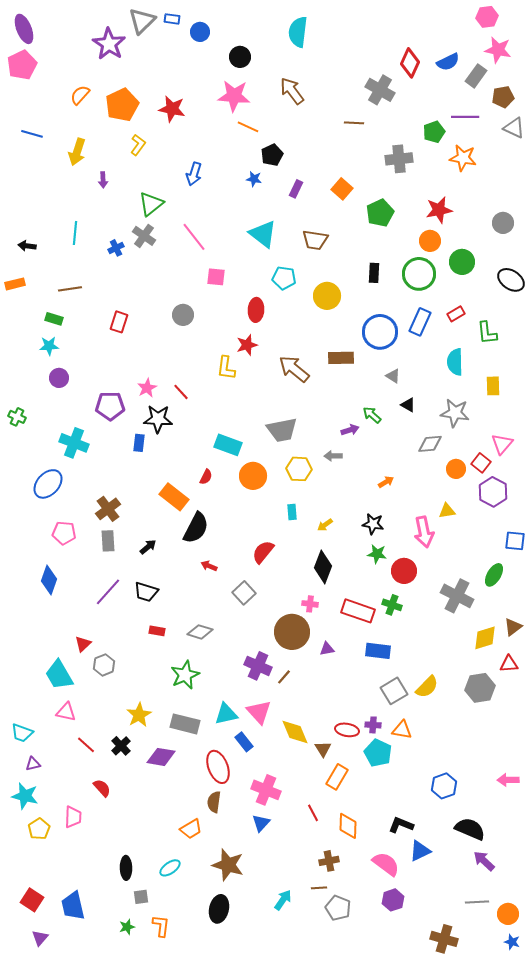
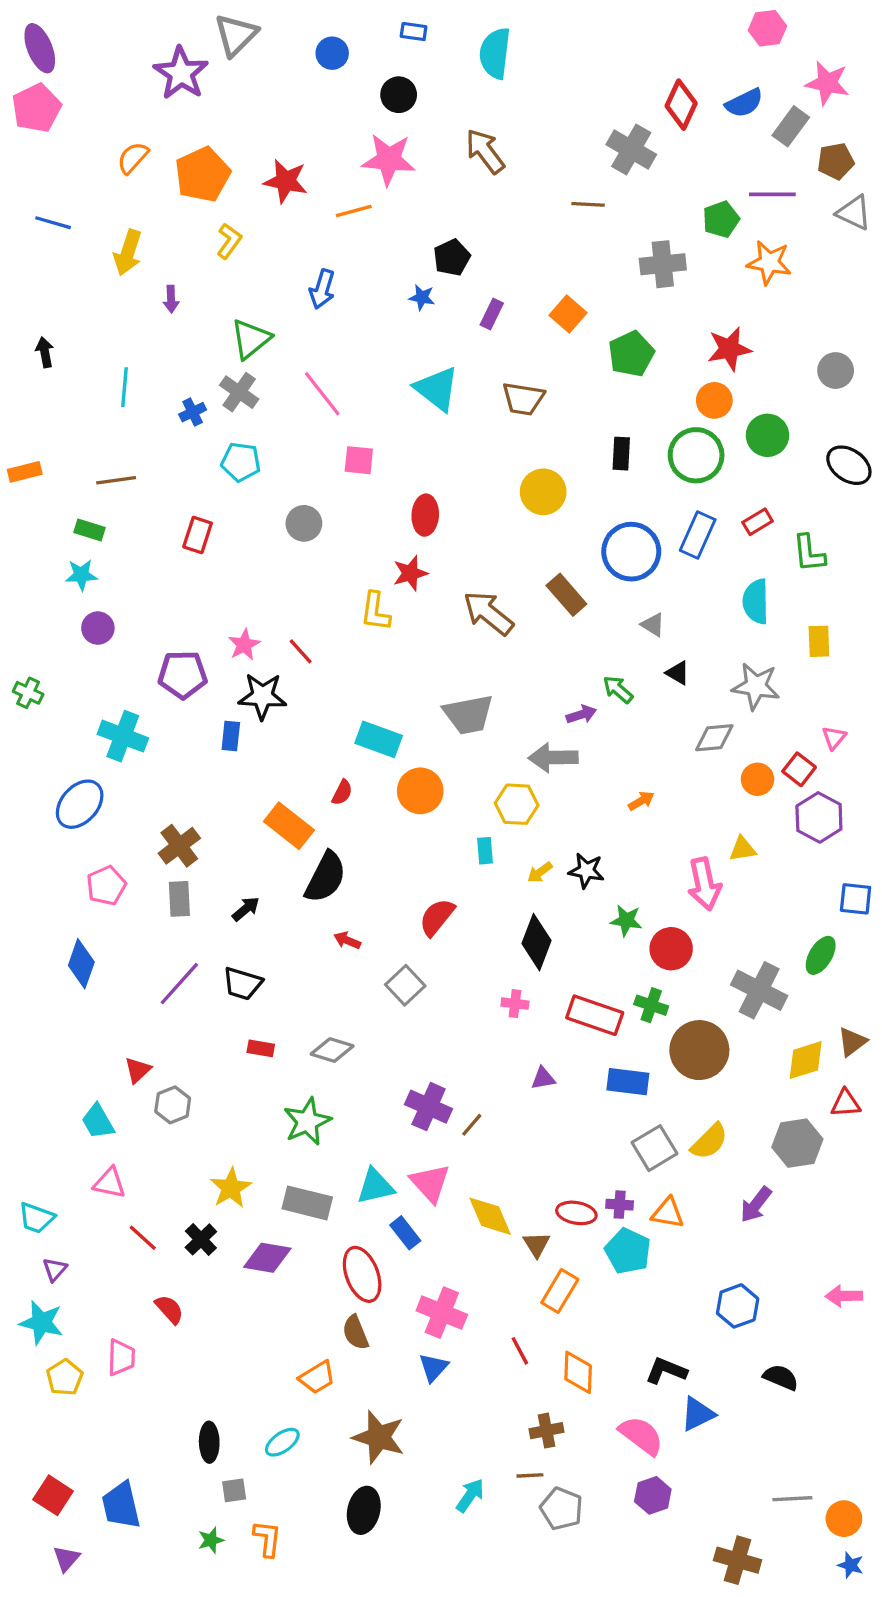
pink hexagon: (487, 17) -> (767, 28), moved
blue rectangle: (172, 19) -> (414, 32), moved
orange line: (248, 127) -> (354, 211), moved, turned -40
black arrow: (27, 246) -> (45, 352), moved, turned 72
cyan pentagon: (284, 278) -> (241, 462), moved
brown rectangle: (341, 358) -> (566, 595), turned 50
pink triangle: (502, 444) -> (834, 738), size x0.7
gray arrow: (333, 456) -> (553, 758), size x1.6
yellow hexagon: (299, 469) -> (517, 804), moved
black star: (373, 524) -> (586, 871), moved
pink pentagon: (64, 533) -> (106, 886), turned -30
brown circle: (292, 632) -> (699, 1050), moved
cyan trapezoid: (59, 675) -> (98, 1122), size x0.7
purple triangle: (33, 764) -> (55, 1269), turned -35
brown semicircle: (214, 802) -> (355, 1333), turned -30
black semicircle: (470, 829) -> (781, 1377), size x0.7
purple arrow: (484, 861) -> (756, 1205), moved, turned -95

